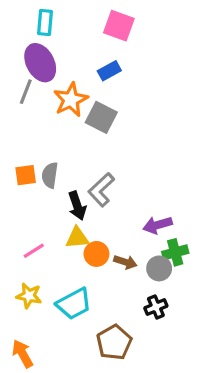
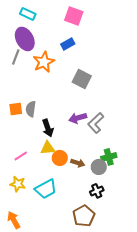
cyan rectangle: (45, 23) -> (28, 14), turned -70
gray square: (101, 117) -> (82, 79), moved
gray L-shape: (101, 190) -> (96, 123), moved
purple arrow: (158, 225) -> (78, 118), moved
brown pentagon: (114, 342) -> (84, 216), moved

